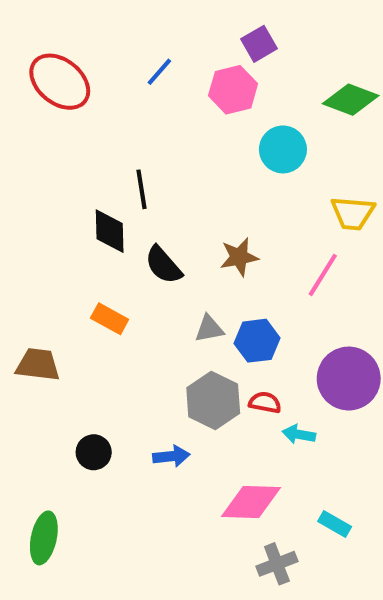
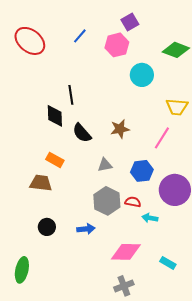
blue hexagon: (257, 341) -> (142, 171), moved
brown trapezoid: (38, 365) -> (41, 183), moved
gray cross: (277, 564) -> (124, 286), moved

